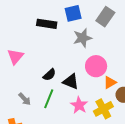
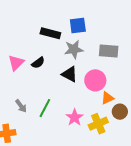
gray rectangle: (105, 17) -> (109, 51), moved, turned 54
gray star: (82, 38) -> (74, 49), moved
black semicircle: (49, 75) -> (38, 63), moved
black triangle: (71, 82) -> (70, 74), moved

